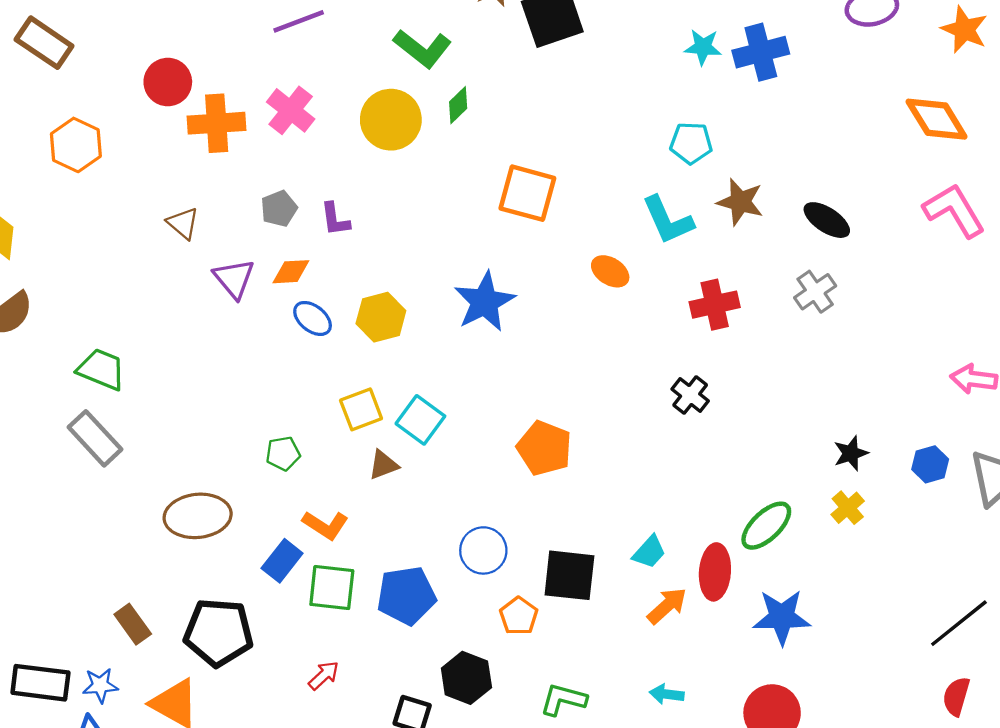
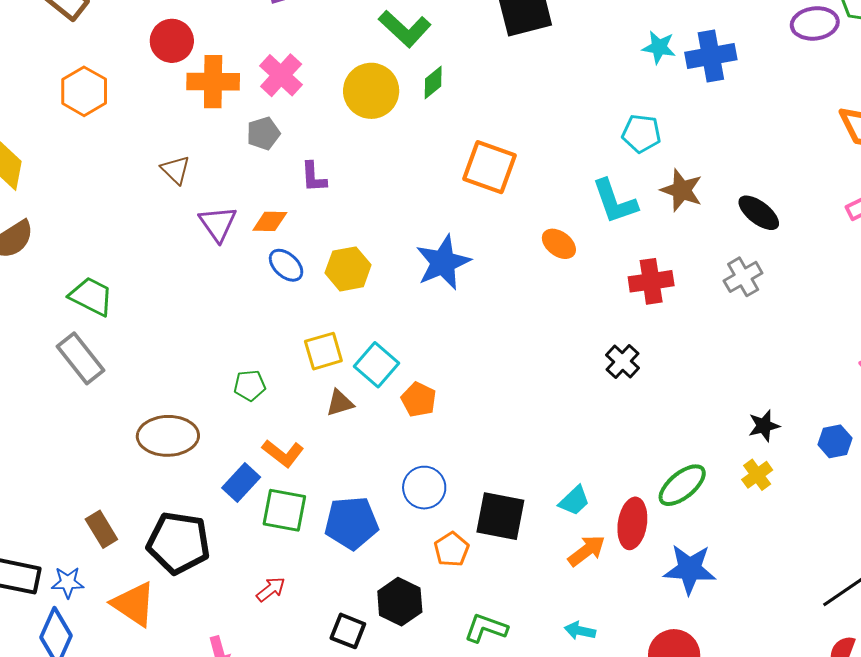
gray pentagon: (279, 209) -> (263, 133), moved
orange pentagon: (544, 448) -> (419, 400), moved, size x0.7

